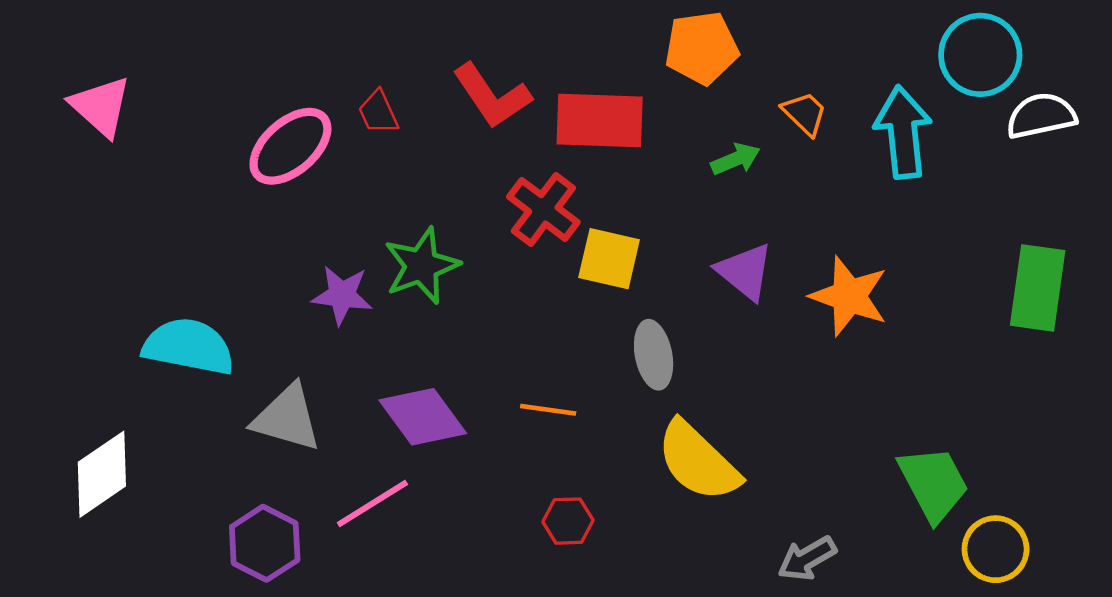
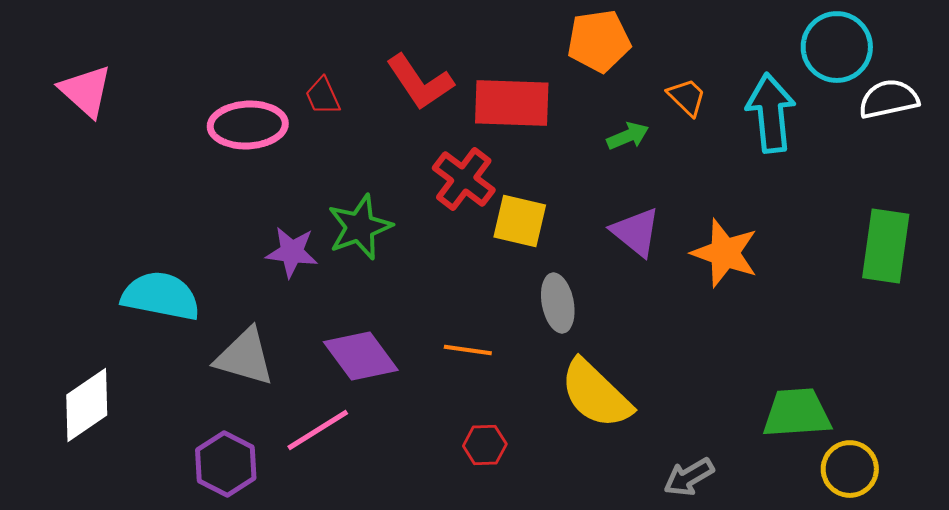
pink ellipse: (290, 146) -> (248, 125), turned 38
green trapezoid: (933, 484) -> (797, 413), turned -66

